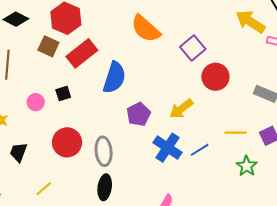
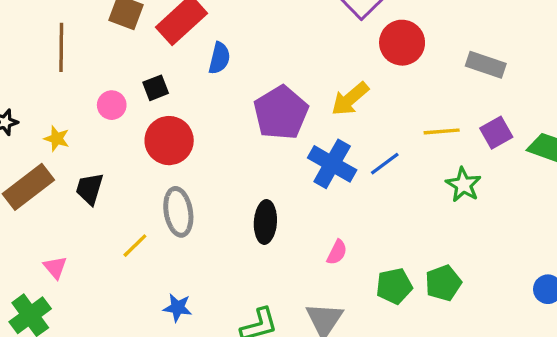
blue semicircle: (114, 78) -> (219, 58), moved, size x0.6
purple pentagon: (139, 114) -> (281, 113), size x1.4
red circle: (67, 142) -> (169, 141), moved
gray ellipse: (104, 151) -> (178, 212), moved
black ellipse: (105, 187) -> (265, 222), moved

